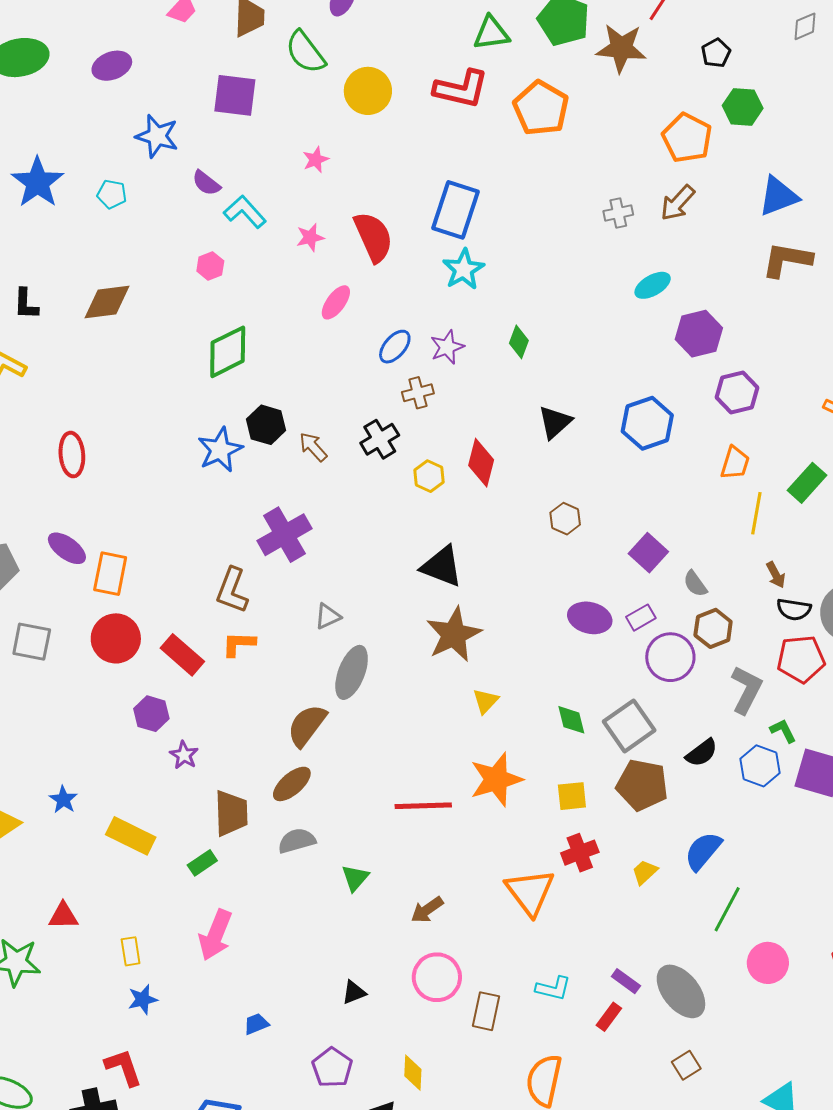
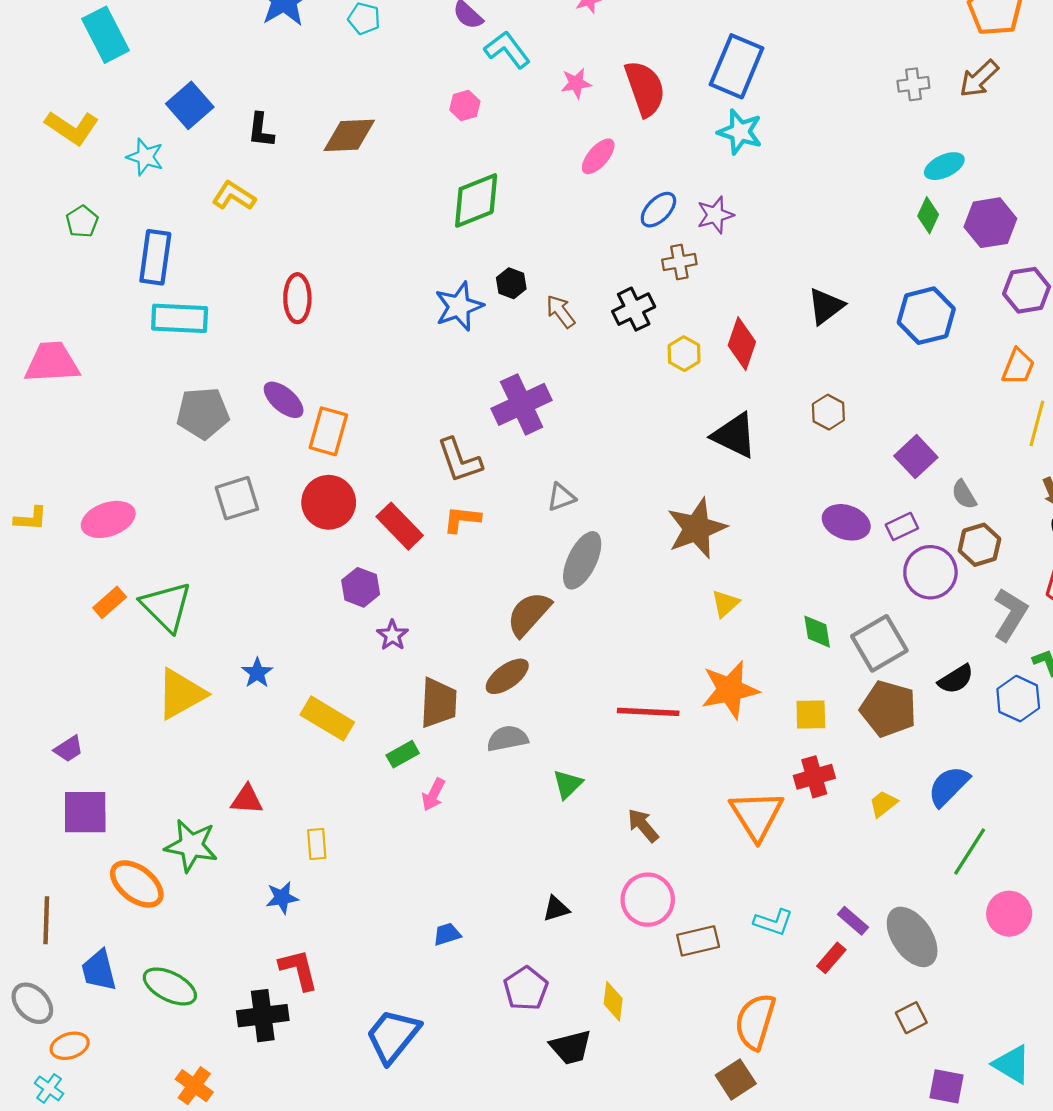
cyan star: (464, 269) -> (740, 132), turned -30
green diamond: (519, 342) -> (928, 215), moved
black hexagon: (266, 425) -> (511, 283), size x0.7
black triangle: (442, 566) -> (735, 435), moved
brown L-shape: (232, 590) -> (460, 460), turned -45
gray square: (32, 642) -> (237, 498), turned -33
brown arrow: (427, 910) -> (643, 825), turned 80
pink arrow: (215, 935) -> (433, 794), moved, size x0.6
blue star: (143, 999) -> (282, 898), moved
brown rectangle: (486, 1011) -> (698, 941), turned 60

